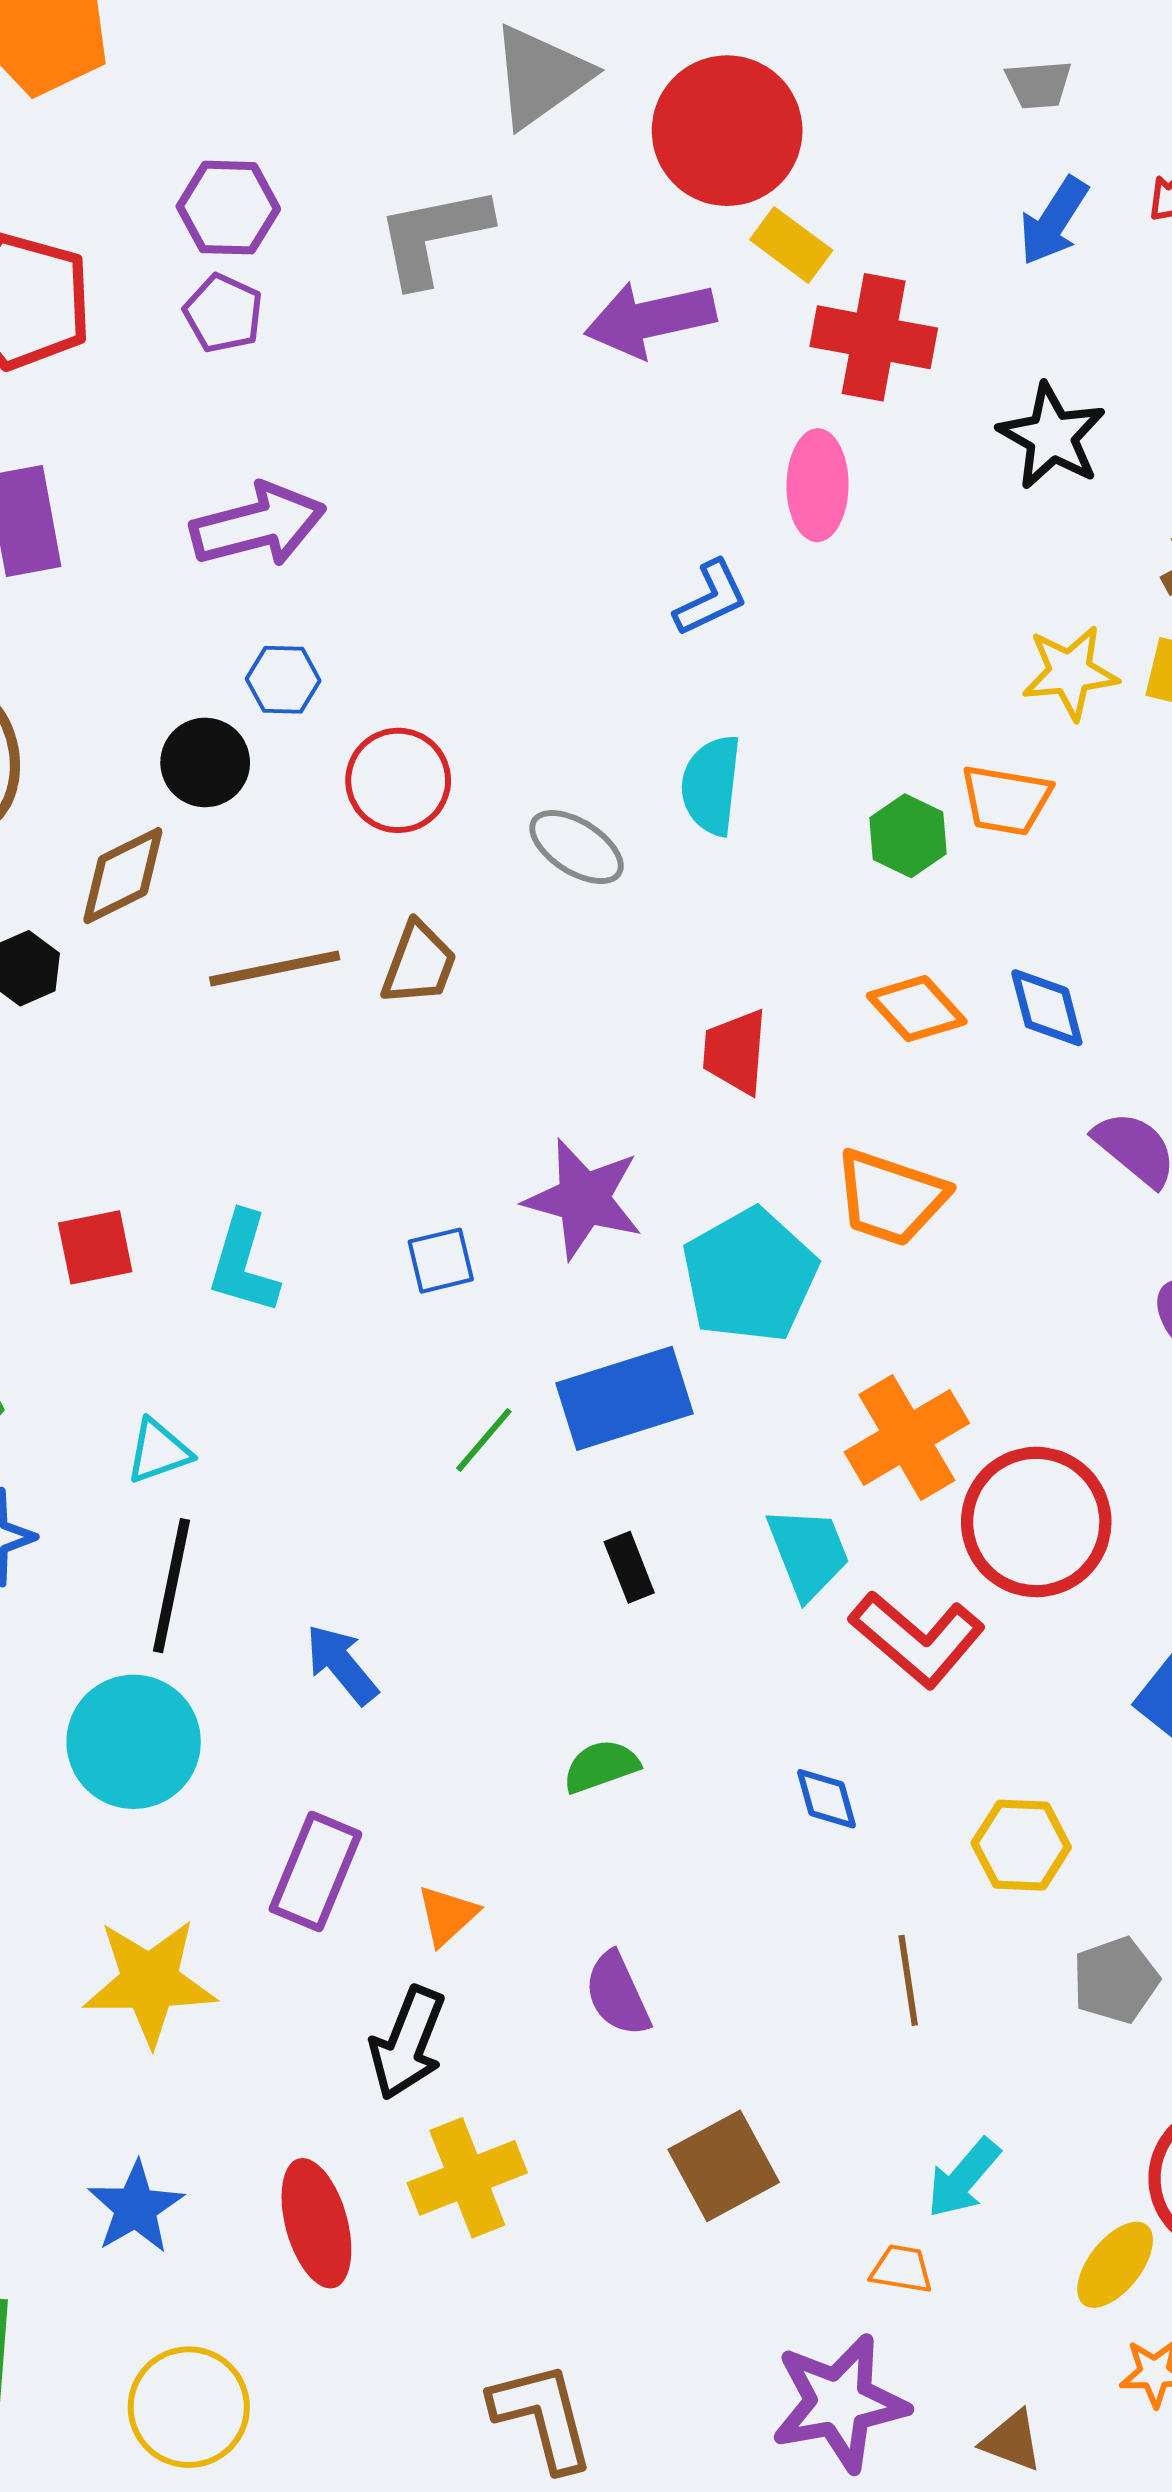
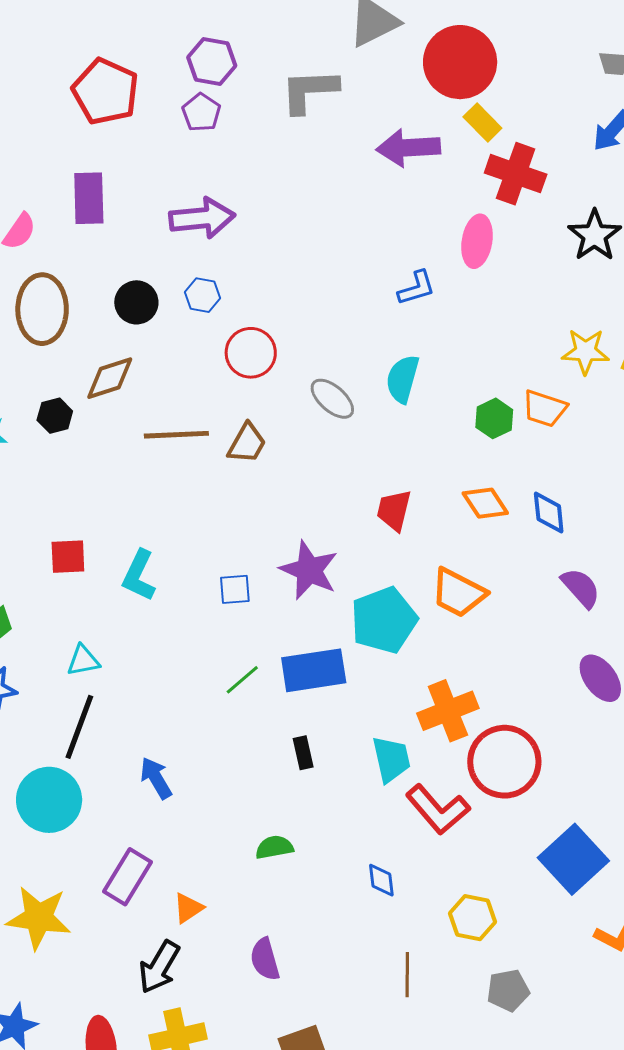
black circle: (205, 762) -> (136, 302), moved

